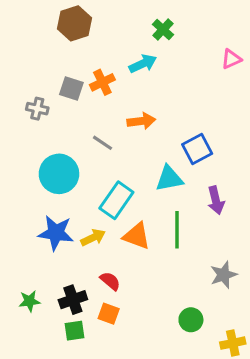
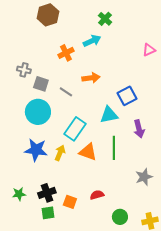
pink triangle: (231, 59) -> (149, 50), moved
gray square: (71, 88) -> (41, 84), moved
yellow arrow: (93, 238) -> (60, 153), turned -42
red semicircle: (110, 281) -> (97, 195), moved, turned -56
green circle: (191, 320) -> (120, 217), moved

